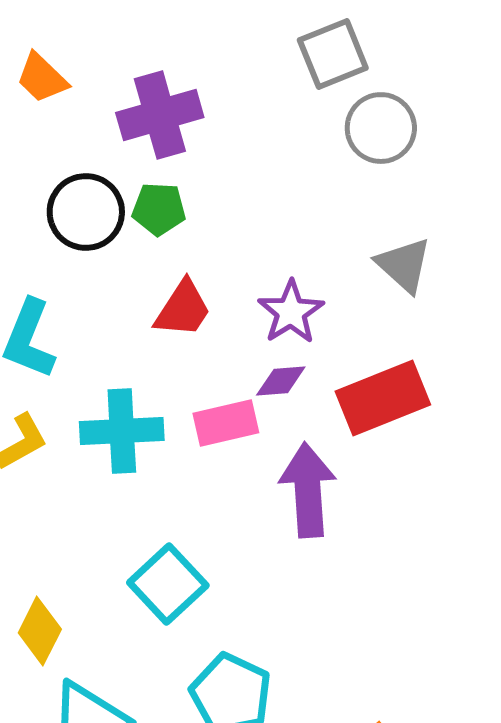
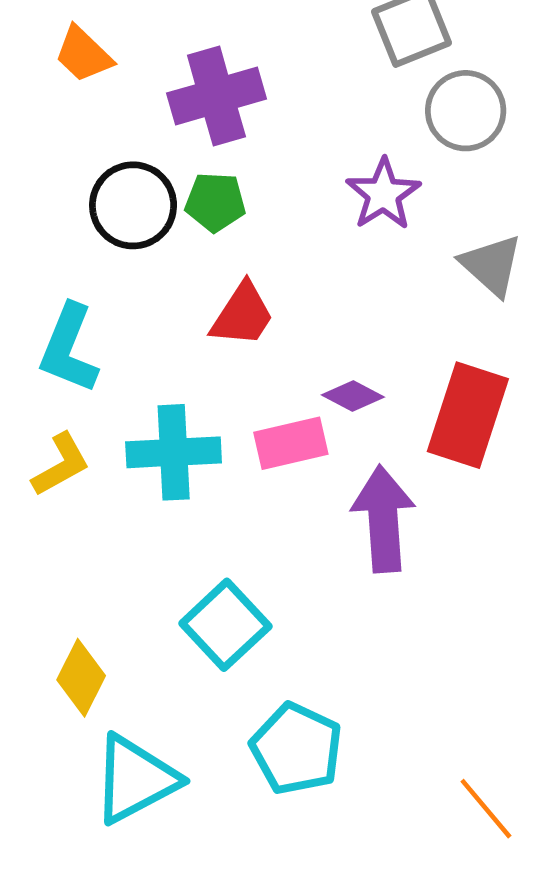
purple star: (291, 312) -> (383, 194), moved
purple diamond: (281, 381) -> (353, 396), turned 32
red rectangle: (383, 398) -> (468, 415), turned -50

